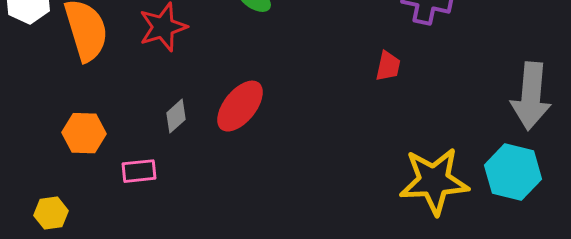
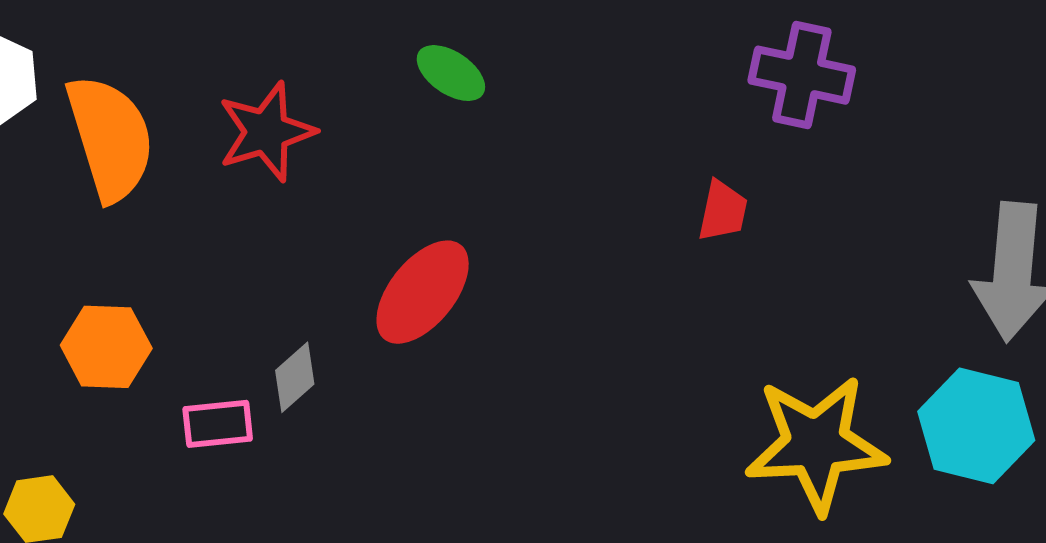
gray diamond: (176, 116) -> (295, 377), moved

